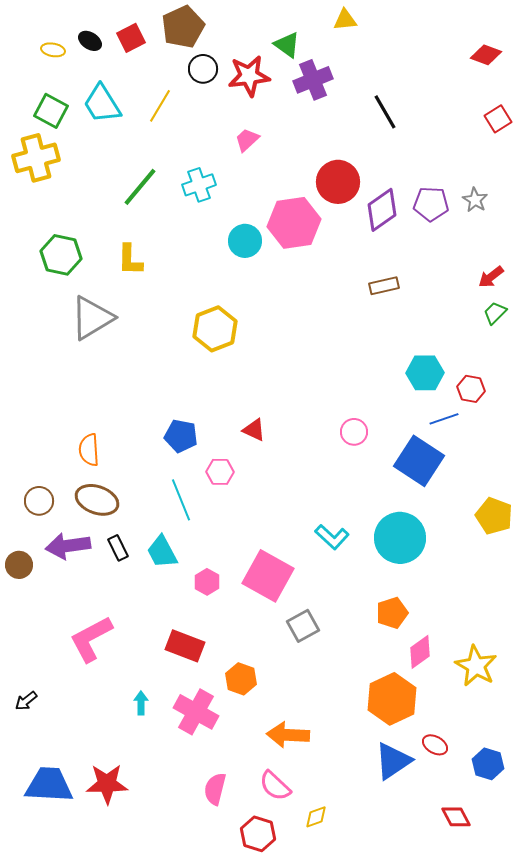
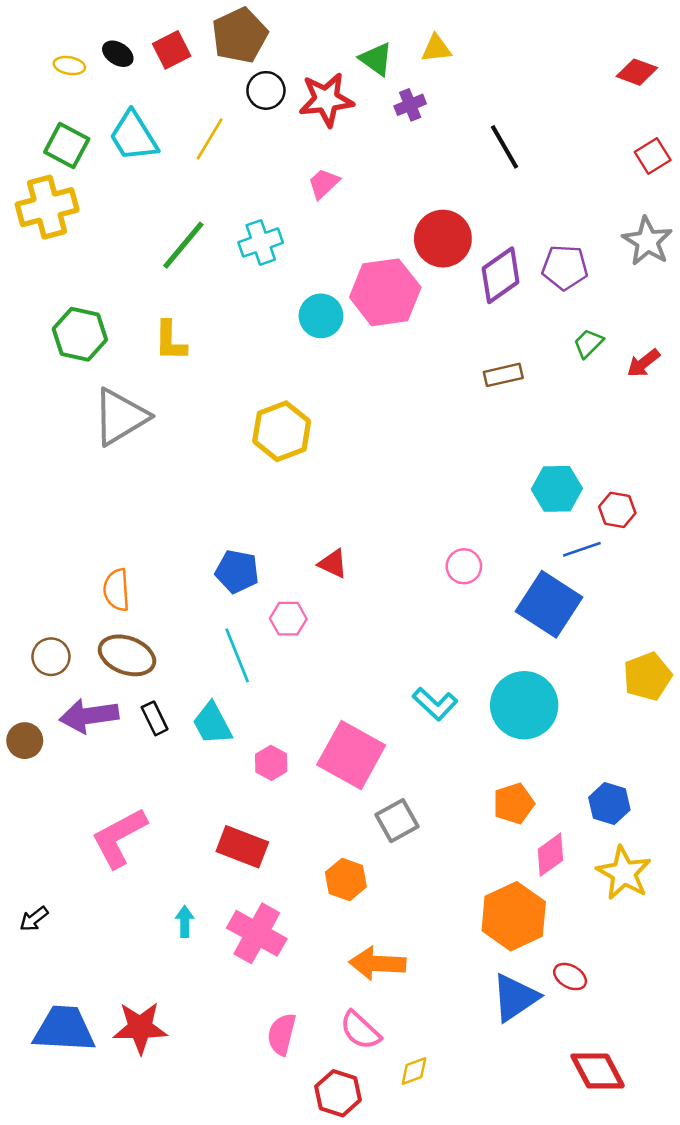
yellow triangle: (345, 20) -> (436, 48), moved
purple cross: (313, 80) -> (410, 105), size x0.6
gray star: (475, 200) -> (647, 241), moved, size x1.5
green trapezoid: (495, 313) -> (588, 343), moved
yellow pentagon: (494, 516) -> (647, 676), turned 30
orange hexagon: (241, 679) -> (346, 880), moved
blue hexagon: (488, 764) -> (609, 804), moved
red diamond: (456, 817) -> (598, 1071), size x1.4

